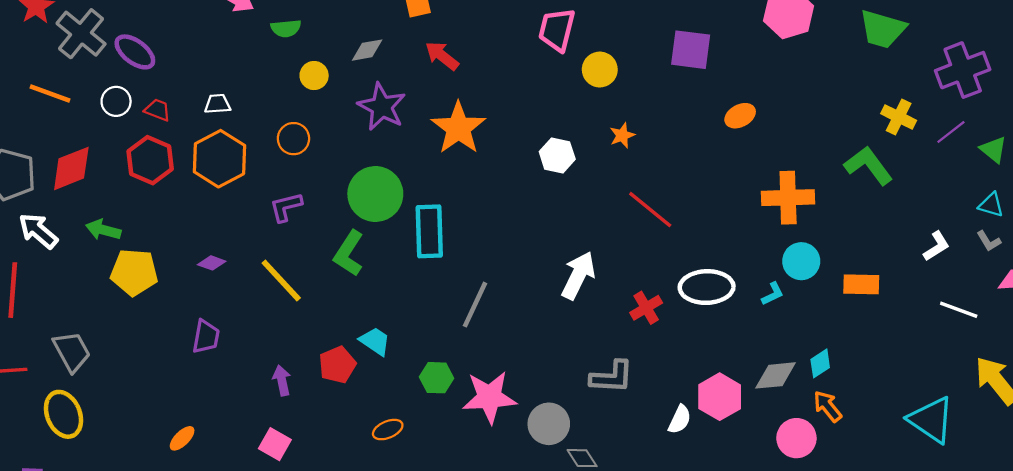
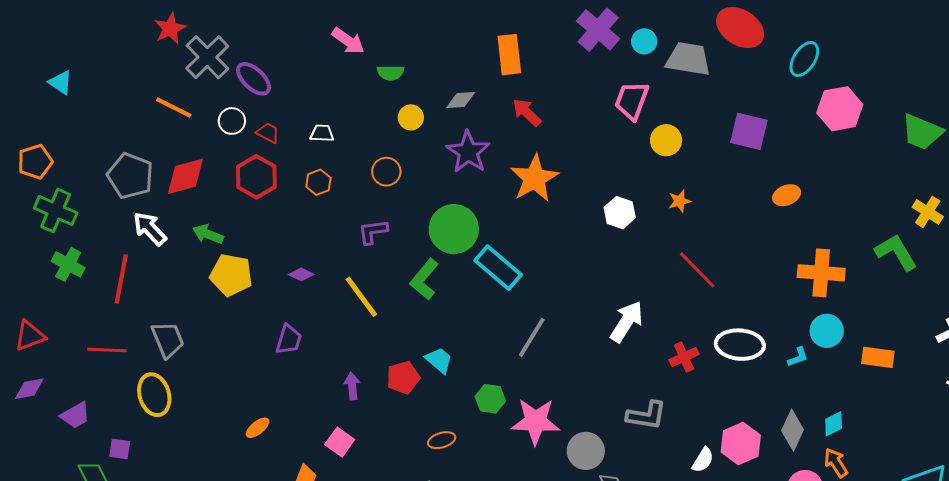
orange hexagon: (219, 159) -> (318, 182), size x0.5
cyan rectangle: (429, 231) -> (498, 268), turned -54
gray diamond: (776, 375) -> (793, 430), turned -66

